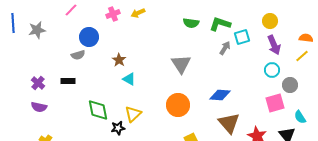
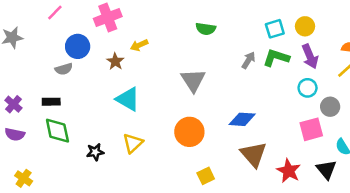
yellow arrow: (138, 13) -> (139, 45), moved
pink cross: (113, 14) -> (108, 18), size x1.5
green L-shape: (220, 24) -> (276, 58), moved
cyan square: (242, 37) -> (275, 29), moved
brown star: (119, 60) -> (115, 61), moved
cyan triangle: (129, 79) -> (128, 99), size x1.5
green diamond: (98, 110) -> (57, 131), moved
black star: (118, 128) -> (95, 152), moved

